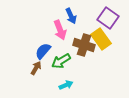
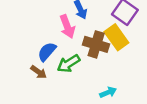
brown arrow: (36, 68) -> (39, 72), turned 96
cyan arrow: (66, 85) -> (108, 92), moved

